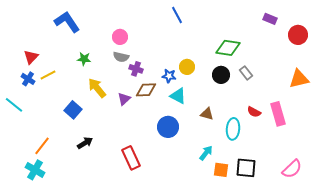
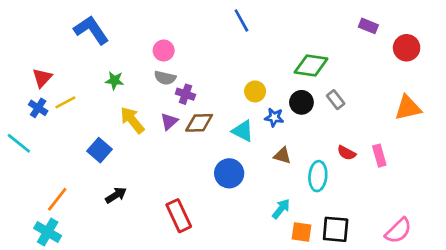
blue star: (169, 76) -> (274, 117), moved
purple triangle: (124, 99) -> (169, 121), moved
pink rectangle: (278, 114) -> (379, 156), size x0.7

